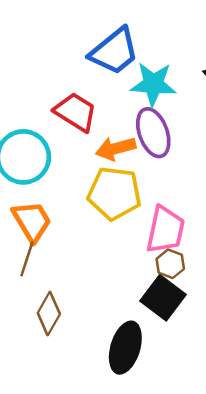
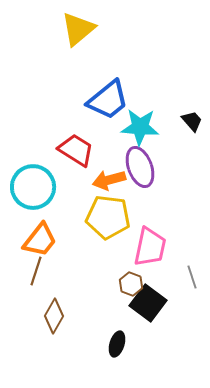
orange trapezoid: (32, 221) -> (40, 240), turned 69
brown hexagon: (170, 264) -> (131, 284), moved
black ellipse: (125, 348) -> (117, 344), size x0.6

